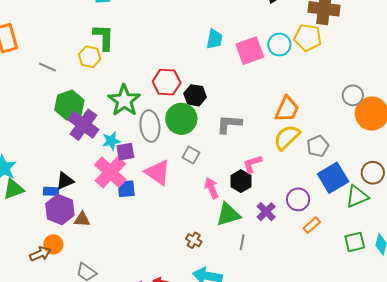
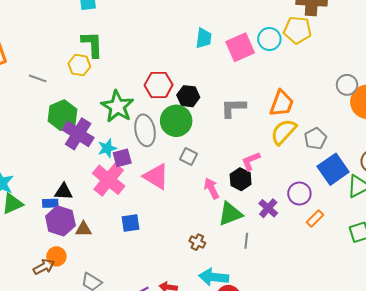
gray L-shape: (229, 124) -> (233, 108), moved
black triangle: (65, 181) -> (64, 192), turned 30
blue square: (126, 189) -> (130, 223), moved

